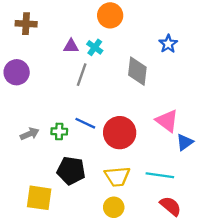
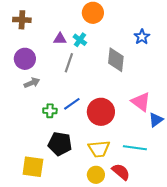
purple circle: (17, 72) -> (25, 59), moved
blue line: (85, 123) -> (72, 104), turned -60
gray arrow: (30, 134) -> (32, 83), moved
red semicircle: (171, 206) -> (121, 172), moved

